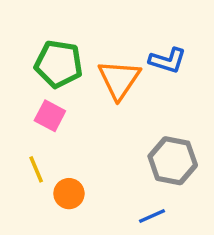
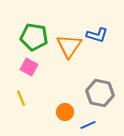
orange circle: (69, 194) -> (65, 112), moved

